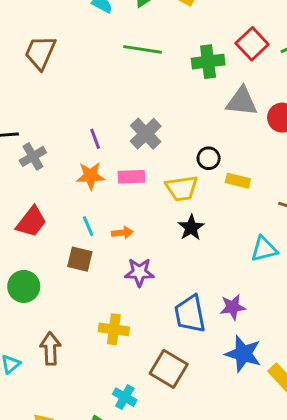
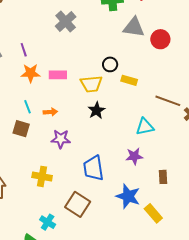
gray cross: (146, 134) -> (66, 22), moved
purple line: (95, 139) -> (24, 50), moved
purple star: (233, 307) -> (134, 156), moved

